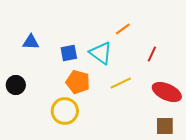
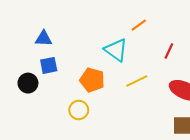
blue square: (69, 53) -> (49, 65), moved
yellow circle: (65, 111) -> (79, 110), size x0.7

